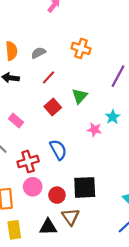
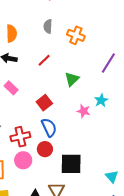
gray semicircle: (38, 53) -> (48, 26), moved, turned -64
red square: (53, 107) -> (44, 103), moved
pink rectangle: (16, 120) -> (11, 88), moved
red circle: (57, 195) -> (45, 149), moved

